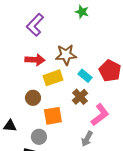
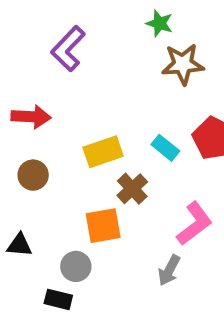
brown star: (66, 55) -> (183, 64), moved
red arrow: (35, 60) -> (31, 117), moved
brown cross: (80, 97) -> (132, 189), moved
brown circle: (33, 98) -> (33, 175), moved

